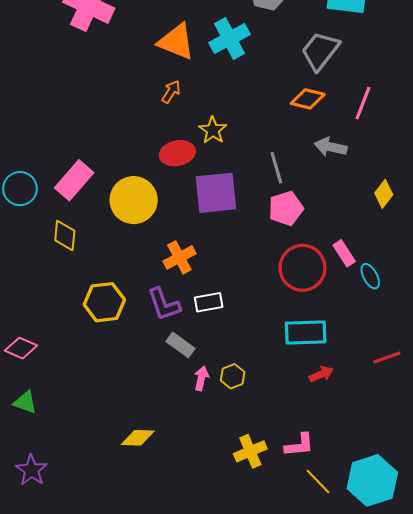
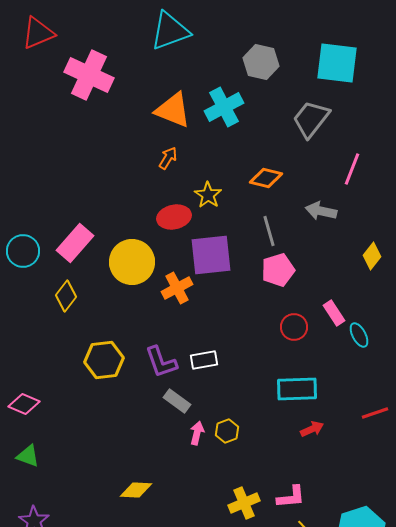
orange diamond: (308, 99) -> (266, 178), moved
yellow diamond: (65, 236) -> (66, 296), turned 32
orange cross: (179, 257) -> (177, 288), moved
red circle: (302, 268) -> (294, 327), size x0.6

